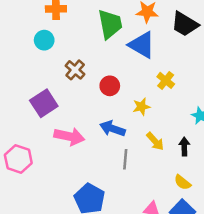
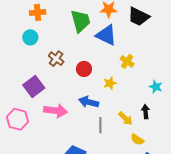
yellow arrow: (155, 141) -> (125, 118), moved
pink hexagon: (18, 159) -> (17, 119), moved
yellow semicircle: (183, 182) -> (137, 140), moved

